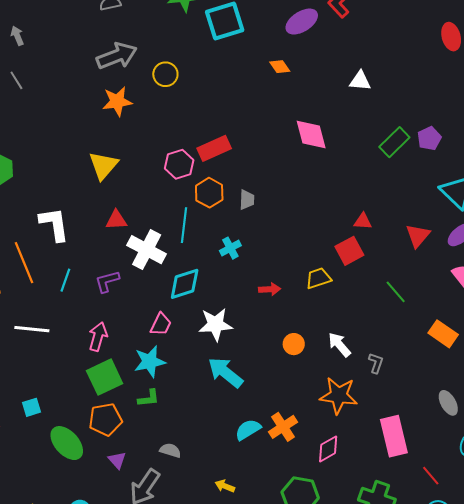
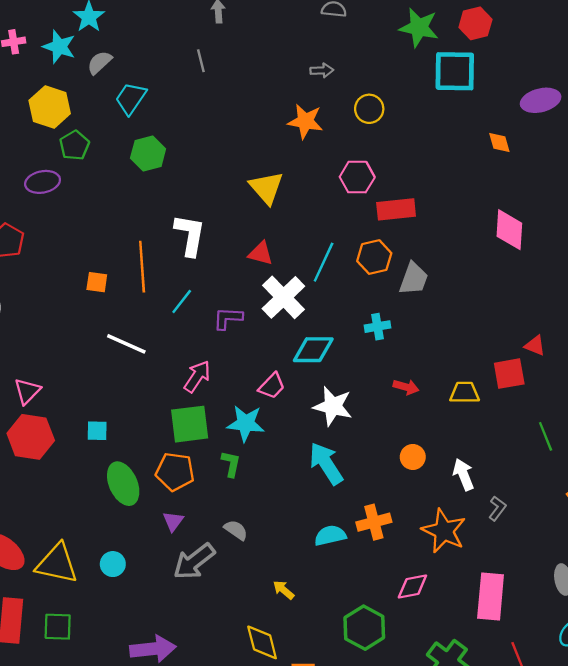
gray arrow: (117, 56) -> (322, 70), size x0.5
pink hexagon: (179, 164) -> (357, 177), moved
yellow triangle: (103, 165) -> (266, 188), turned -40
gray trapezoid: (247, 200) -> (414, 279), size x1.4
cyan line: (184, 225) -> (324, 262), moved
green L-shape: (149, 398) -> (231, 464), turned -90
orange cross: (283, 427) -> (374, 522), moved

